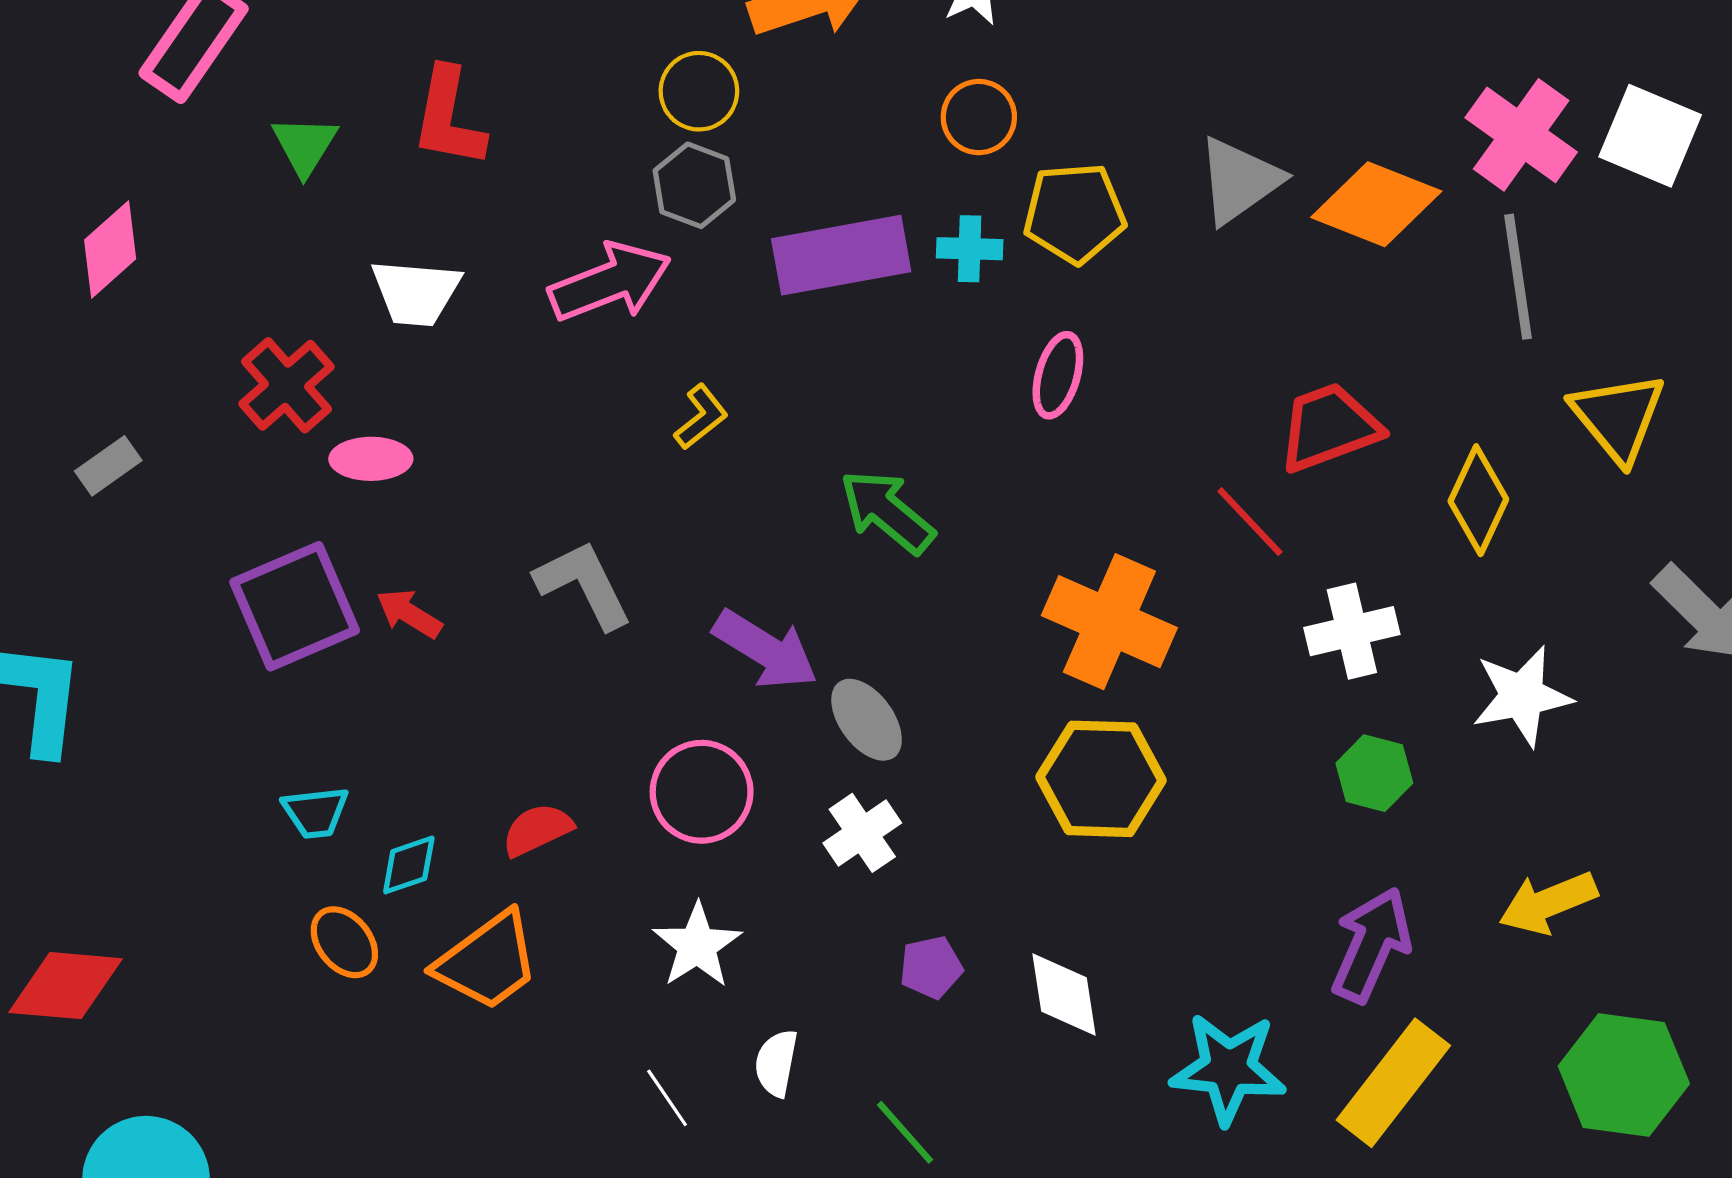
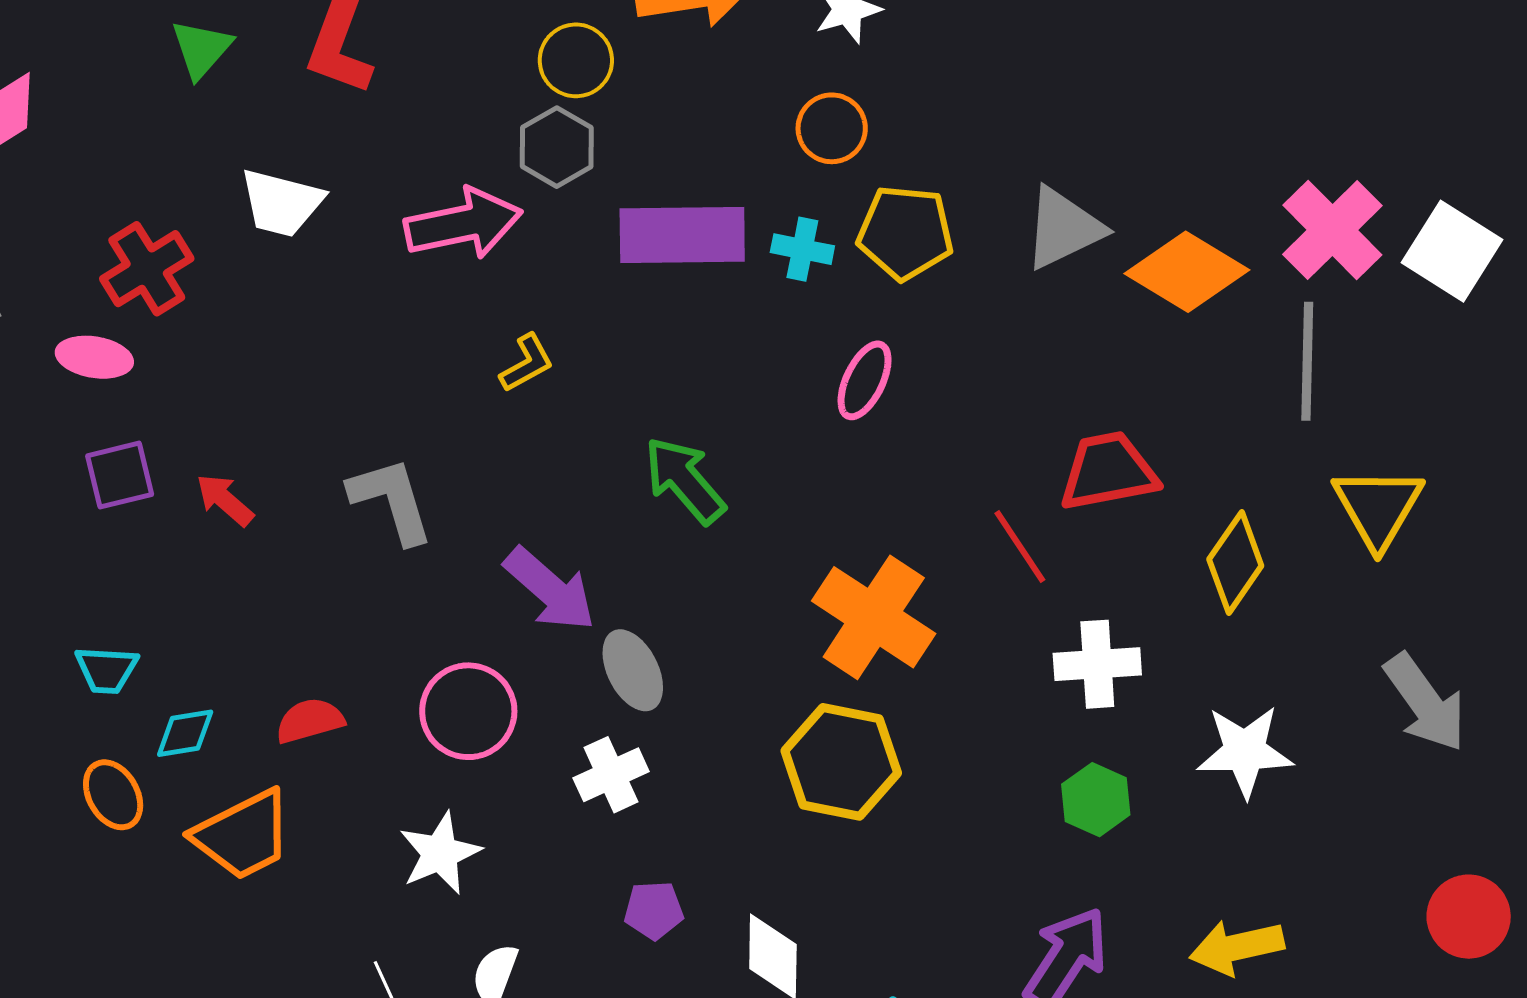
pink ellipse: (371, 459) -> (94, 357), moved
purple square: (295, 606) -> (120, 475), size x0.6

